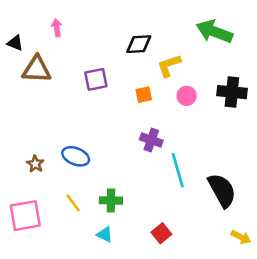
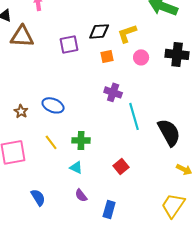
black diamond: (139, 44) -> (99, 31), moved

